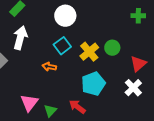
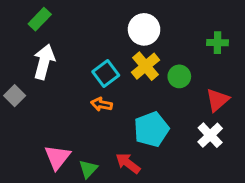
white circle: (65, 16) -> (144, 29), moved
green cross: (138, 16) -> (217, 43), moved
yellow cross: (89, 52) -> (145, 66), moved
orange arrow: (49, 67) -> (101, 104), moved

